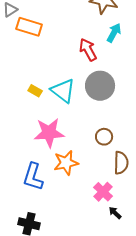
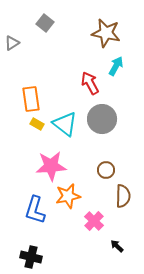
orange rectangle: (29, 27) -> (31, 99), moved, turned 65
pink cross: (103, 192) -> (94, 221), moved

